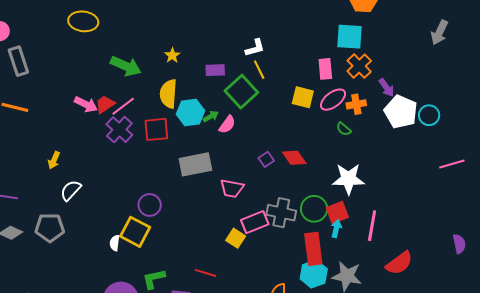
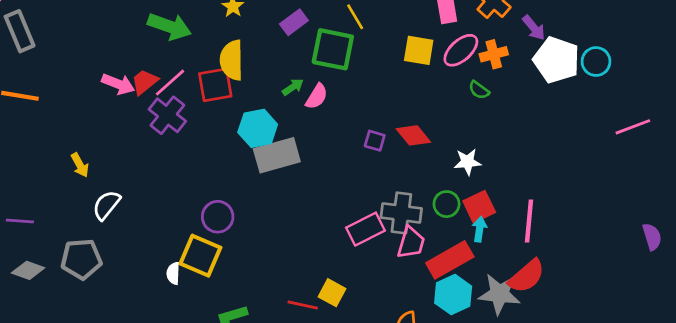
purple rectangle: (215, 70) -> (294, 22), turned -30
green square: (241, 92) -> (333, 49), turned -32
cyan hexagon: (191, 113) -> (258, 128), moved
red square: (156, 129) -> (215, 85), moved
purple square: (266, 159) -> (375, 141), turned -35
yellow arrow: (54, 160) -> (80, 165), turned -48
white star: (348, 179) -> (468, 162), moved, size x0.6
pink trapezoid: (232, 188) -> (411, 243), moved, turned -80
green circle: (314, 209) -> (447, 204), size x0.7
yellow square: (236, 238) -> (332, 293), moved
red rectangle: (313, 249) -> (450, 260), turned 72
red semicircle: (399, 263) -> (527, 276), moved

